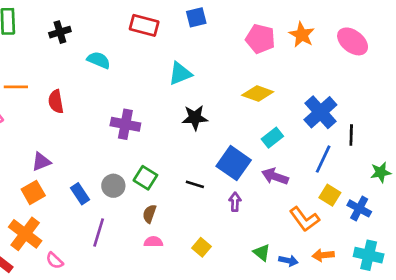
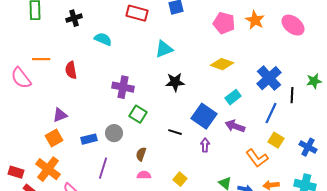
green star: (381, 172) -> (314, 81), moved
green square: (145, 178) -> (138, 114), moved
blue rectangle: (80, 194) -> (89, 139), turned -70
blue cross: (359, 208) -> (308, 147), moved

